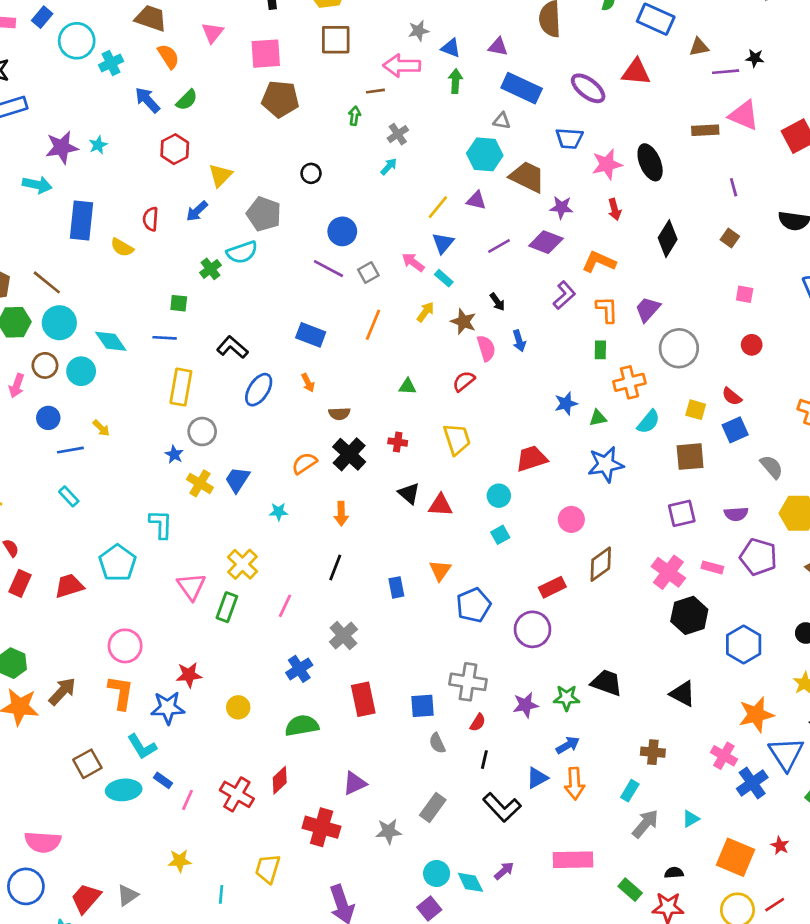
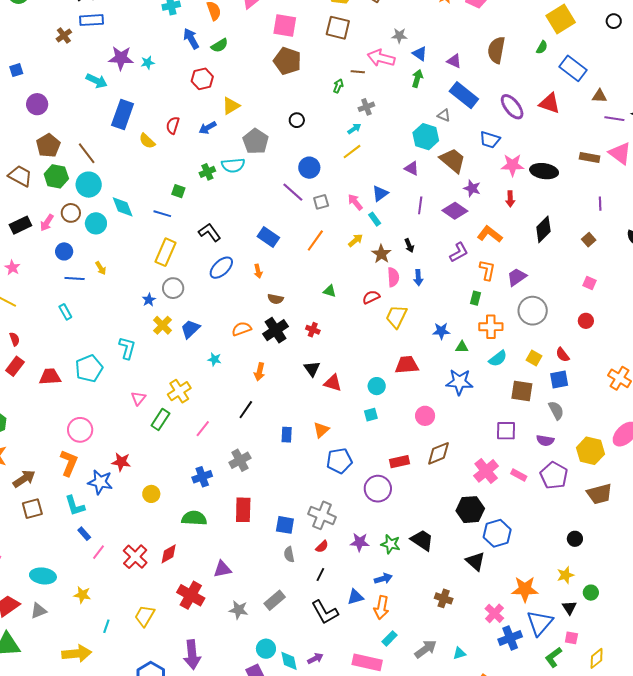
black ellipse: (650, 162) -> (544, 171), turned -72
yellow line: (438, 207) -> (352, 152), moved
purple line: (499, 246) -> (420, 205), turned -66
yellow trapezoid: (457, 439) -> (396, 317), moved, turned -150
gray semicircle: (772, 467) -> (556, 410), moved
pink triangle: (191, 586) -> (138, 398), size x0.7
black hexagon: (689, 615) -> (470, 510), moved
blue hexagon: (744, 644) -> (497, 533), moved
brown arrow: (62, 691) -> (24, 479), moved
cyan ellipse: (124, 790) -> (43, 576), moved
cyan rectangle: (630, 791) -> (390, 638), moved

